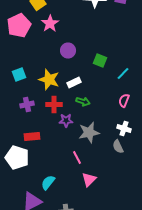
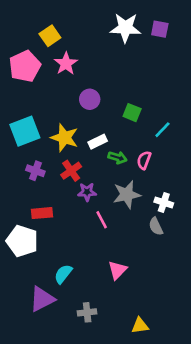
cyan square: (19, 74) -> (25, 131), size x1.6
pink semicircle: (124, 100) -> (144, 160), moved
green arrow: (83, 102) -> (117, 158), moved
purple cross: (27, 104) -> (35, 171), turned 32
red cross: (54, 104) -> (71, 171), turned -35
gray star: (89, 132) -> (127, 195), moved
pink line: (77, 158) -> (102, 220), moved

